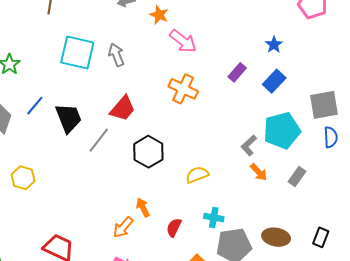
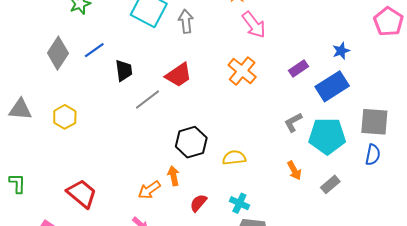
blue rectangle: (274, 81) -> (332, 86), size x1.4
black trapezoid: (68, 118) -> (124, 70), size x0.7
gray L-shape: (249, 145) -> (293, 122), moved
black hexagon: (148, 152) -> (191, 142), moved

